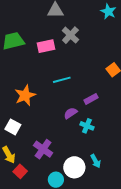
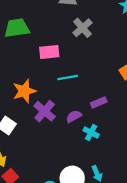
pink rectangle: (46, 46) -> (49, 52), moved
purple cross: (43, 149) -> (45, 111), moved

